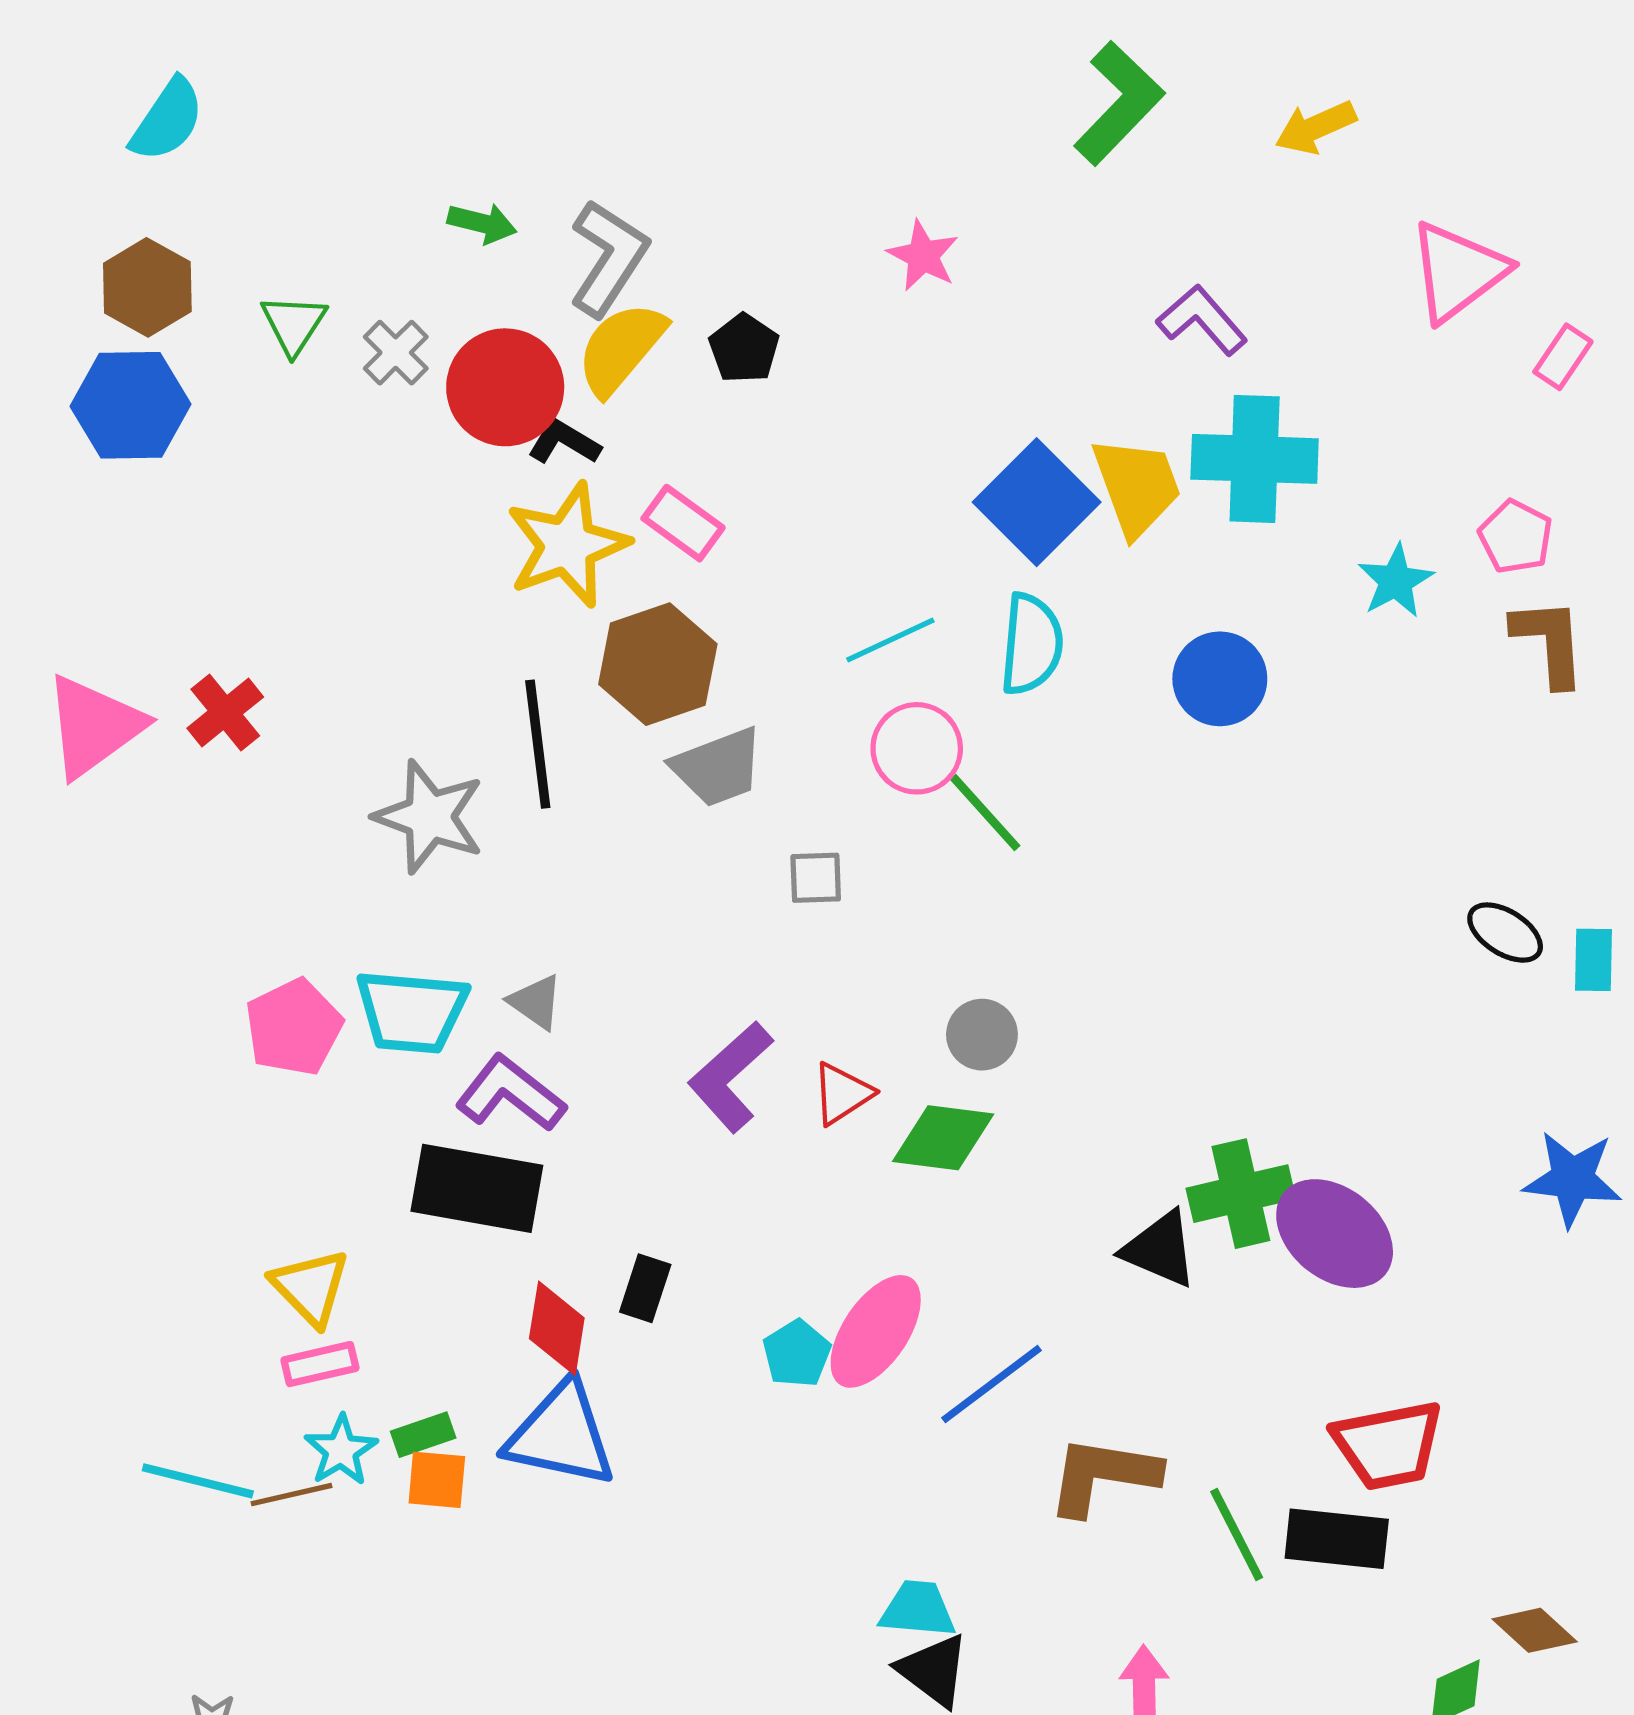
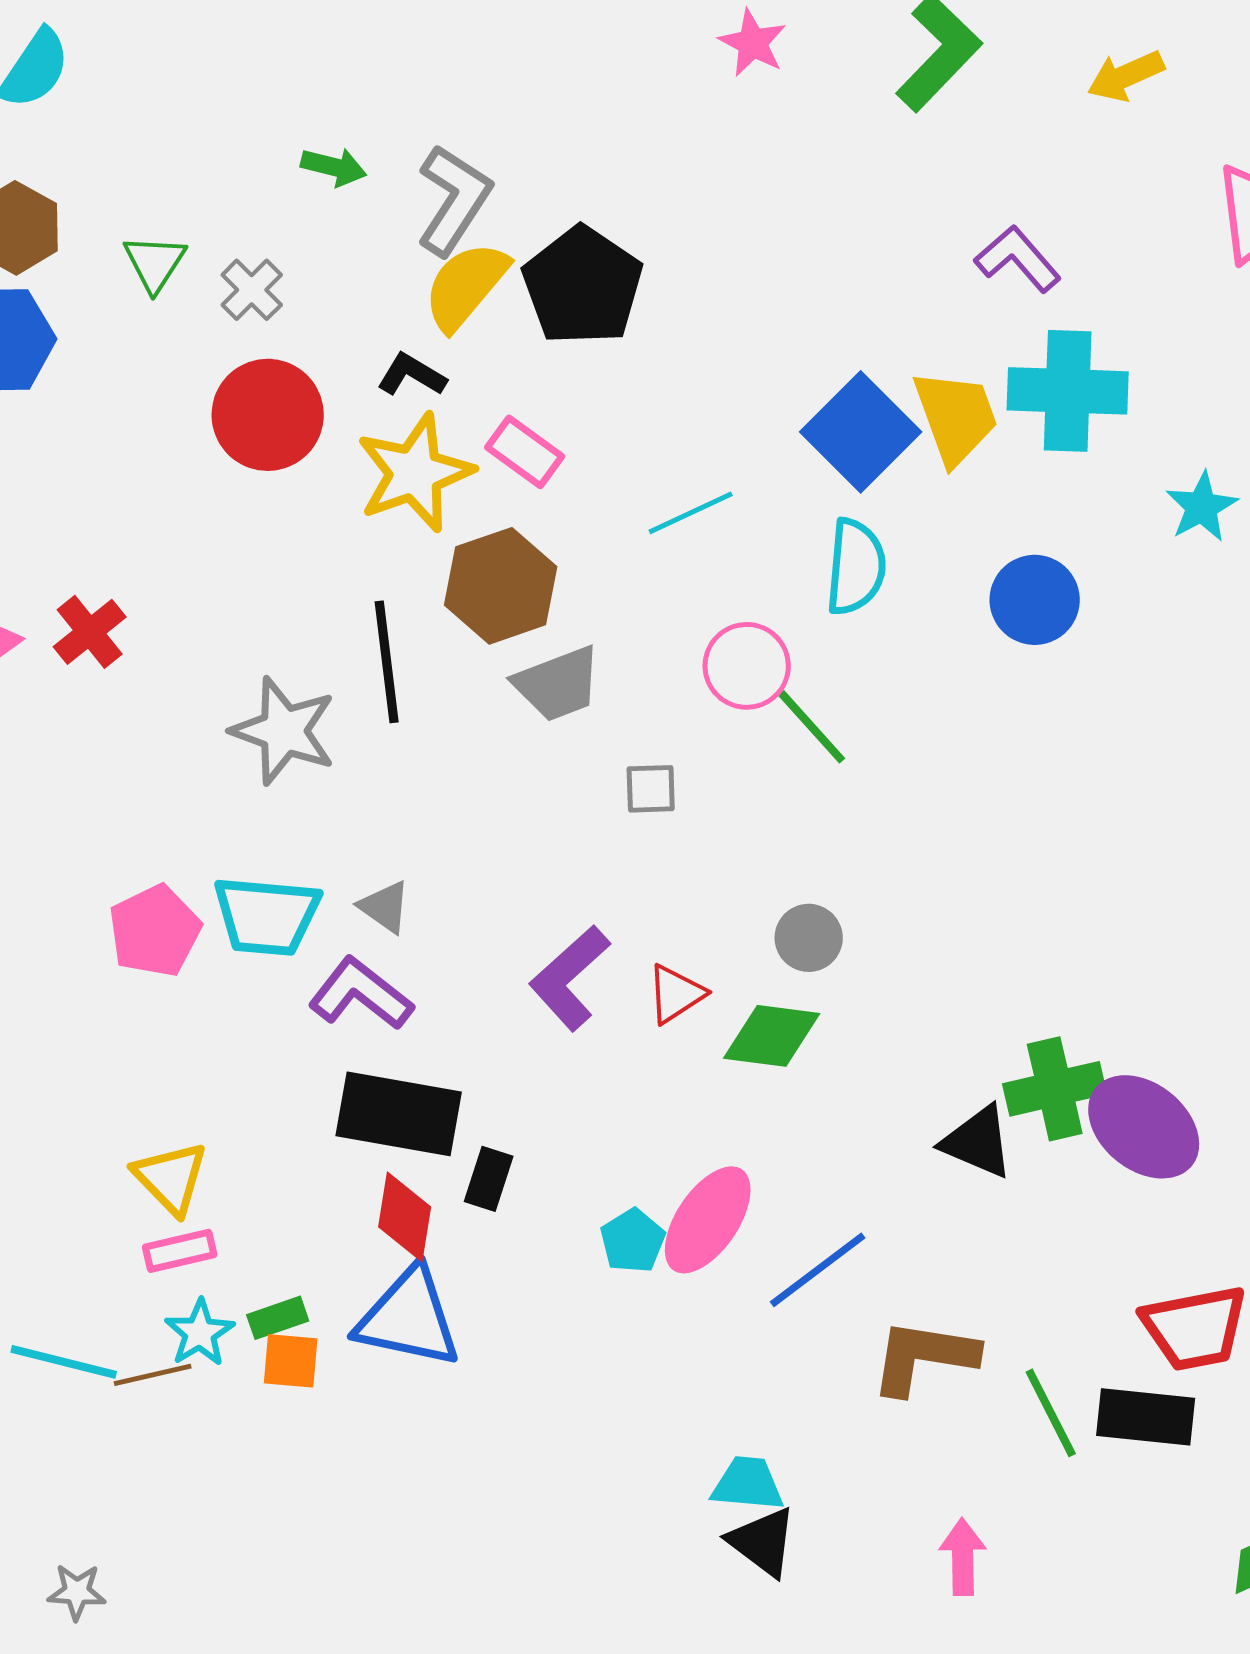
pink star: (923, 256) -> (753, 43), moved
black pentagon: (744, 348) -> (583, 286), size x1.8
red circle: (505, 387) -> (268, 415), moved
cyan line: (890, 640) -> (691, 513), moved
black rectangle: (477, 1188) -> (399, 1114), moved

